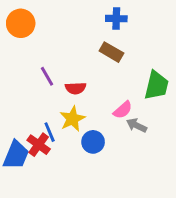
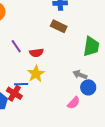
pink semicircle: (123, 110) -> (74, 103), moved
blue line: (50, 132) -> (21, 84), turned -64
blue circle: (93, 142) -> (88, 87), moved

